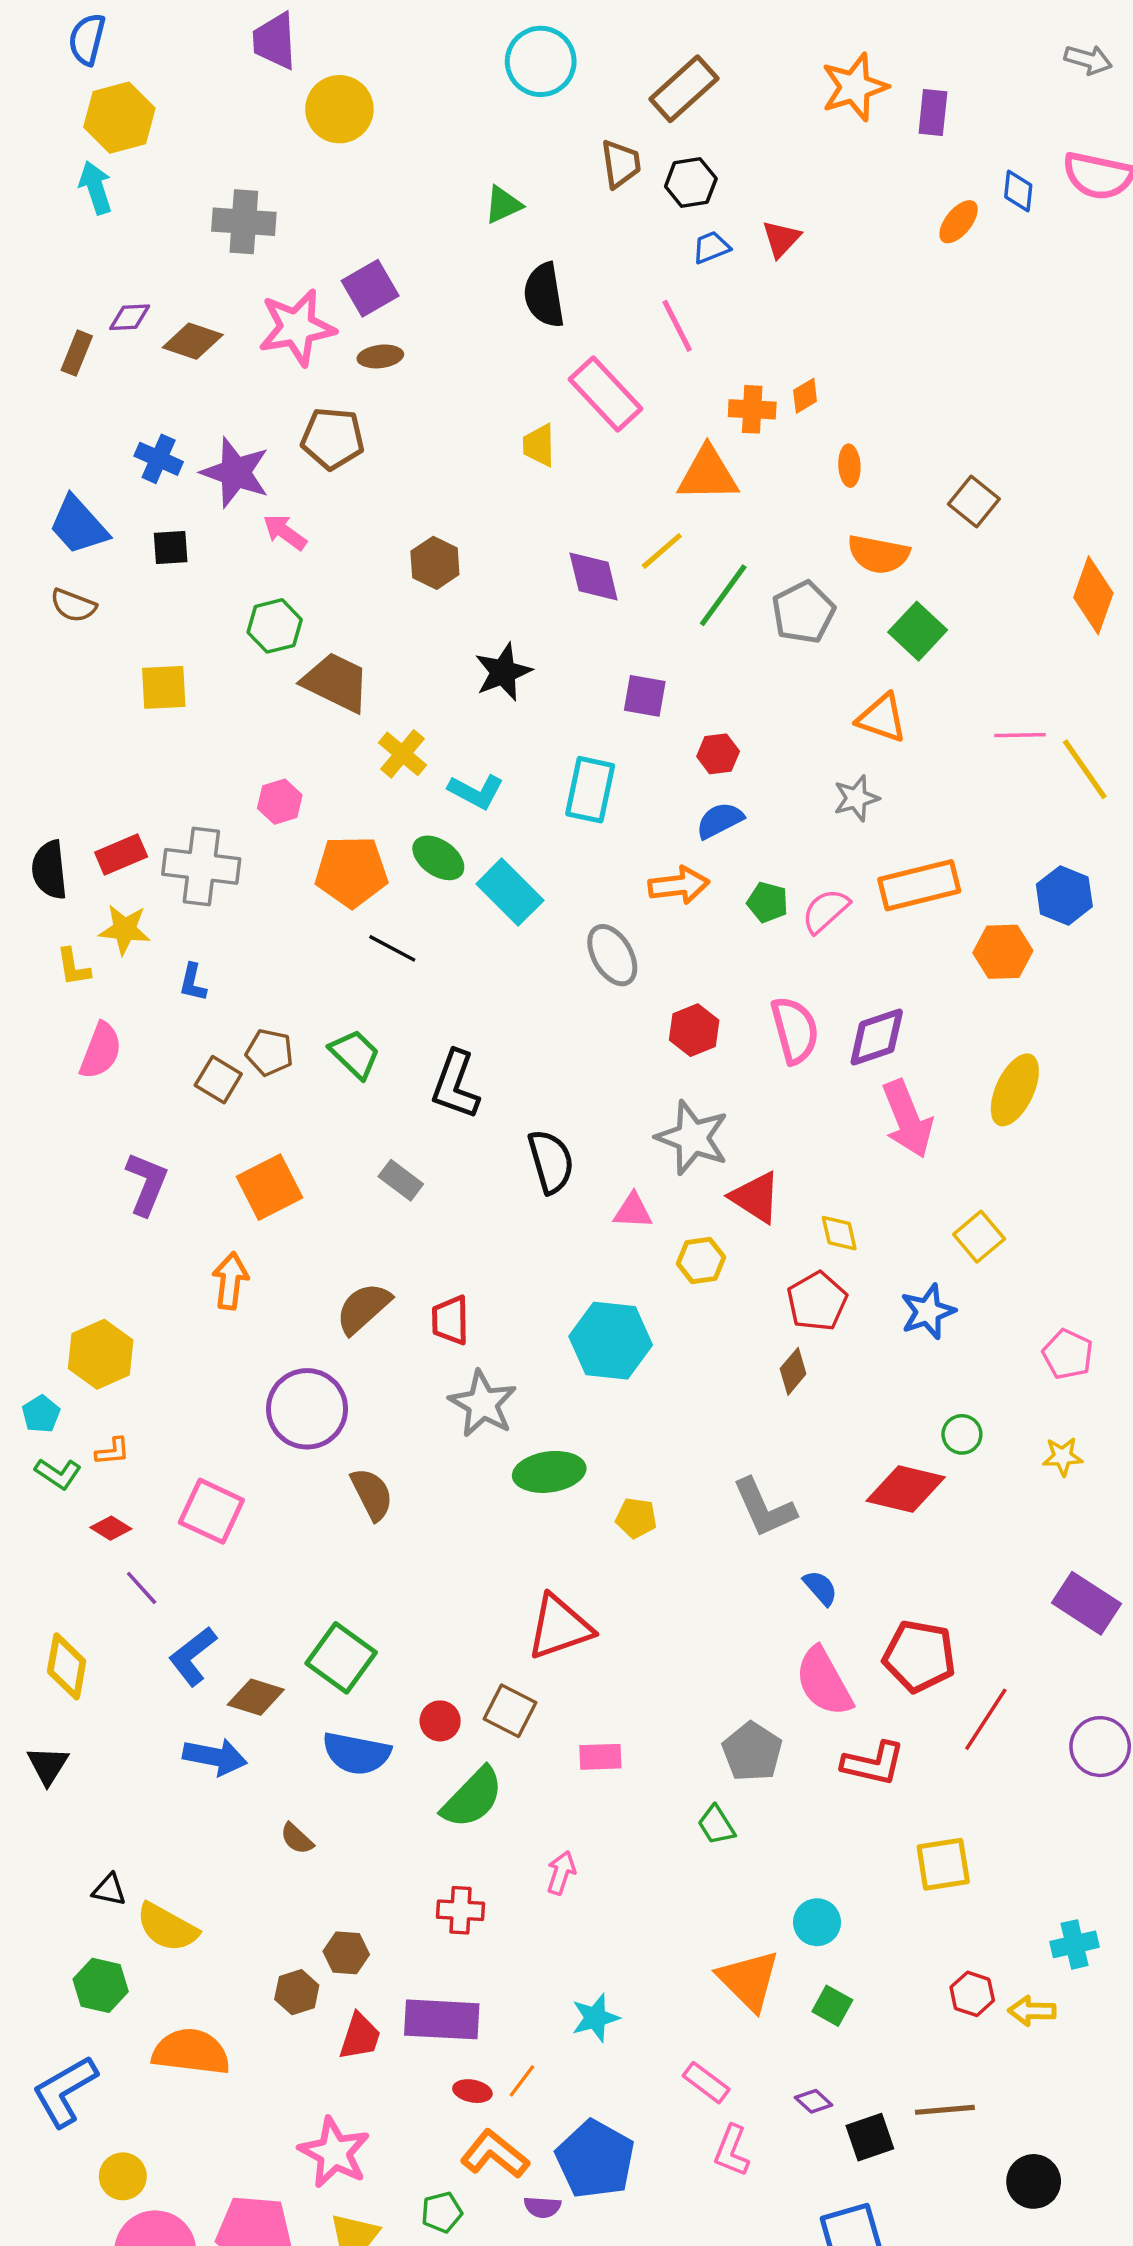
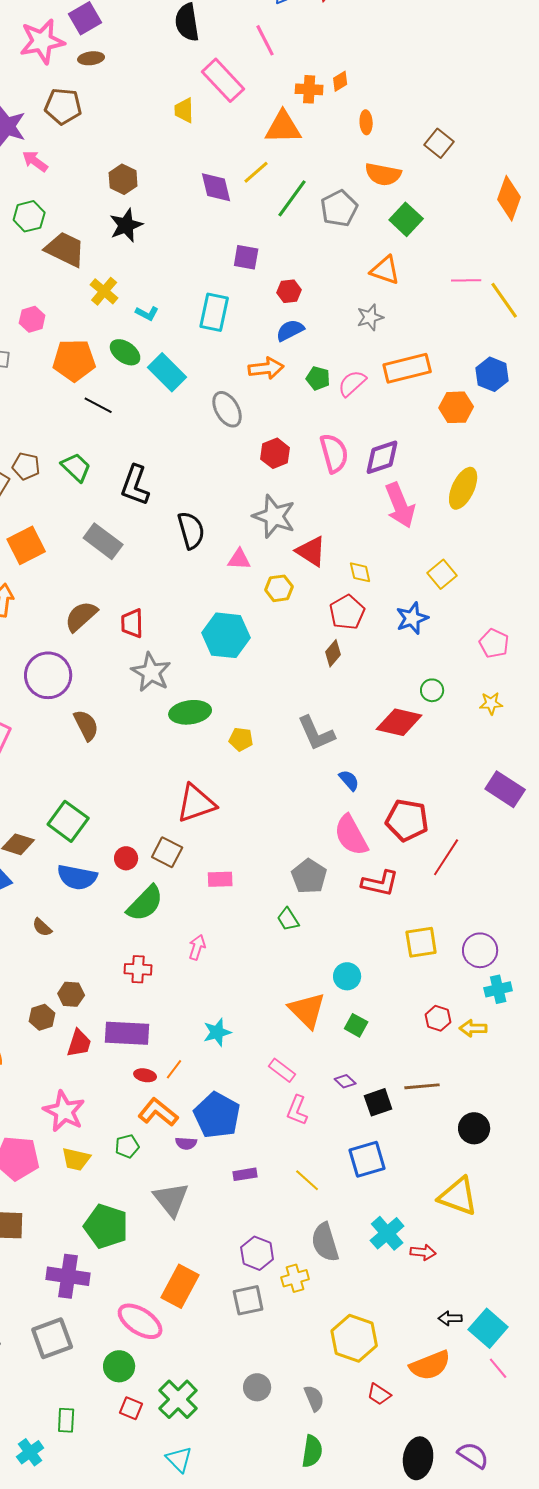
black star: (503, 672) -> (126, 225), moved
cyan L-shape: (476, 791) -> (147, 313), size x0.7
gray rectangle: (401, 1180) -> (103, 541), size x1.5
purple circle: (1100, 1747) -> (480, 950), moved

